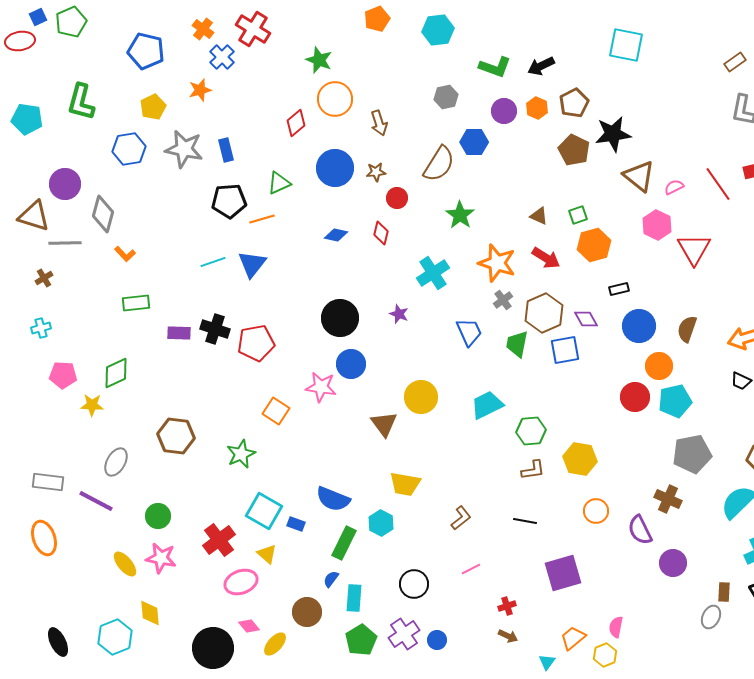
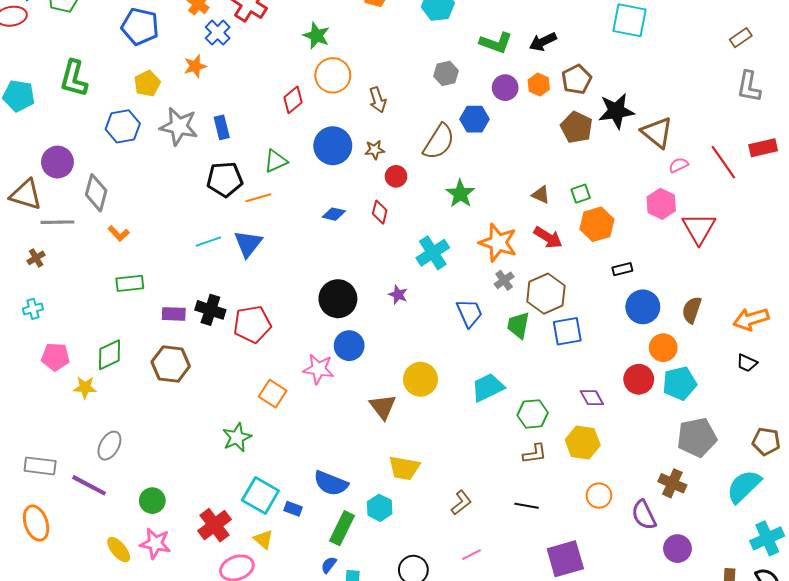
brown triangle: (639, 176) -> (657, 132), moved
purple diamond: (586, 319) -> (592, 398), moved
brown hexagon: (176, 436) -> (171, 364), moved

